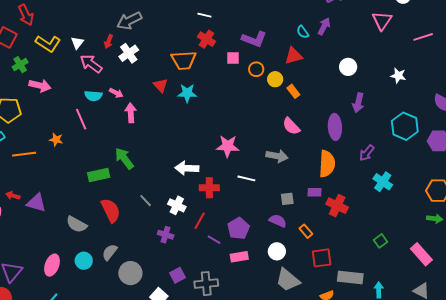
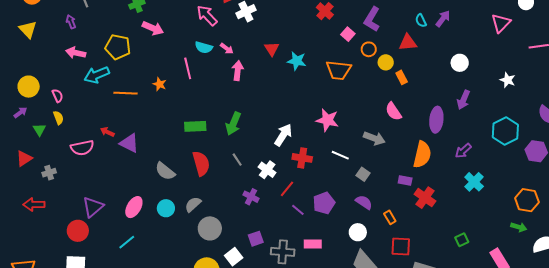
purple L-shape: (254, 39) -> (372, 19), turned 90
pink square: (233, 58) -> (348, 34), turned 32
orange trapezoid: (184, 60) -> (339, 70), moved
green arrow: (124, 158) -> (233, 124), moved, turned -130
white arrow: (187, 168) -> (283, 135), turned 110
gray square: (287, 199) -> (363, 174), moved, turned 32
pink rectangle: (239, 257) -> (313, 244), moved

